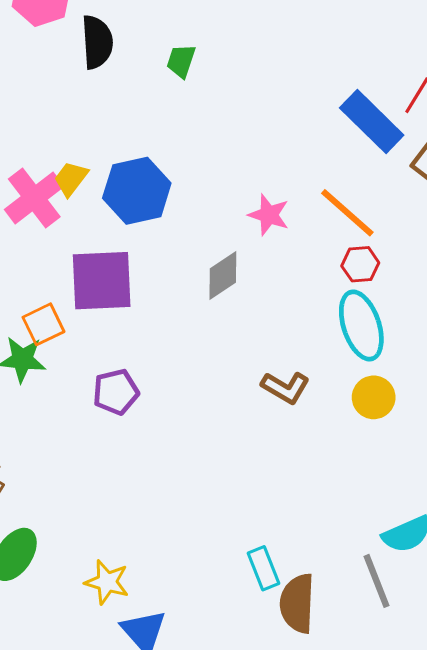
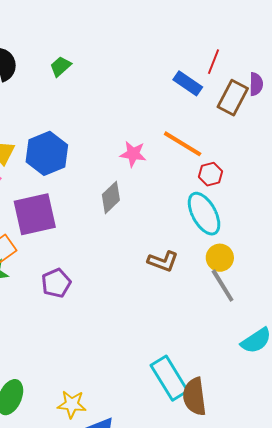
green trapezoid: (181, 61) -> (60, 66), turned 40
blue rectangle: (372, 121) -> (188, 83), size x0.7
red hexagon: (360, 264) -> (211, 174), moved
cyan rectangle: (264, 568) -> (169, 378), size x1.6
gray line: (377, 581) -> (223, 286), moved

